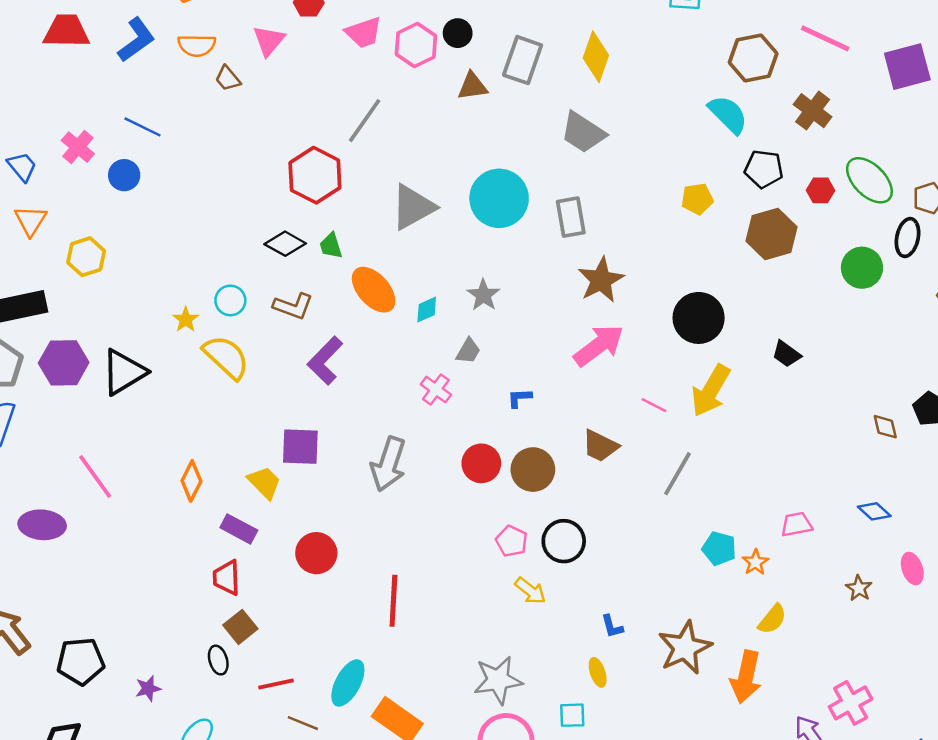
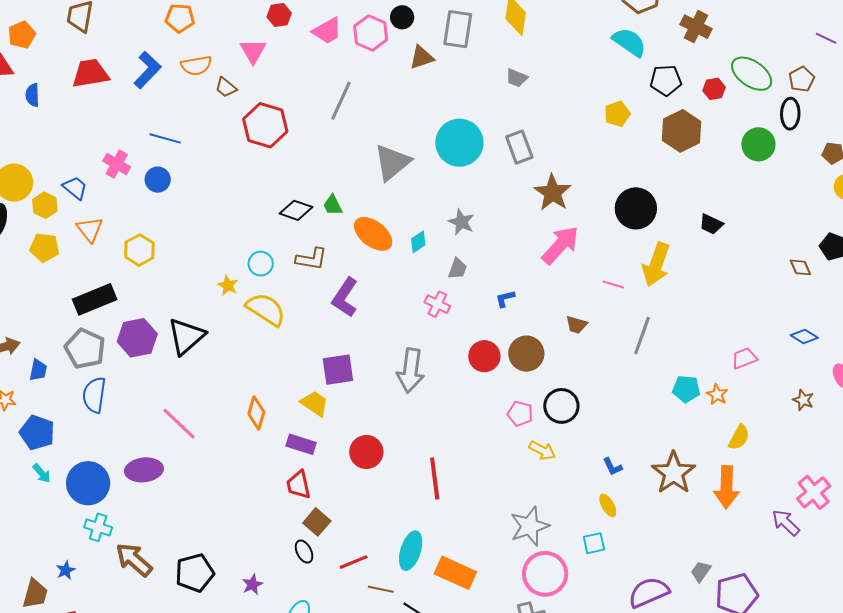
gray trapezoid: (583, 133) -> (517, 78), size x0.6
red hexagon: (315, 175) -> (265, 125), moved
brown trapezoid: (600, 446) -> (576, 325), size x0.7

